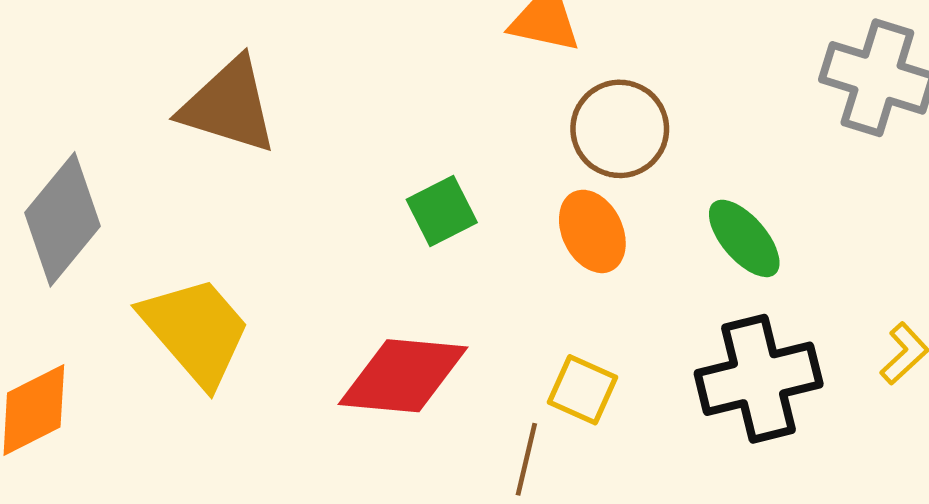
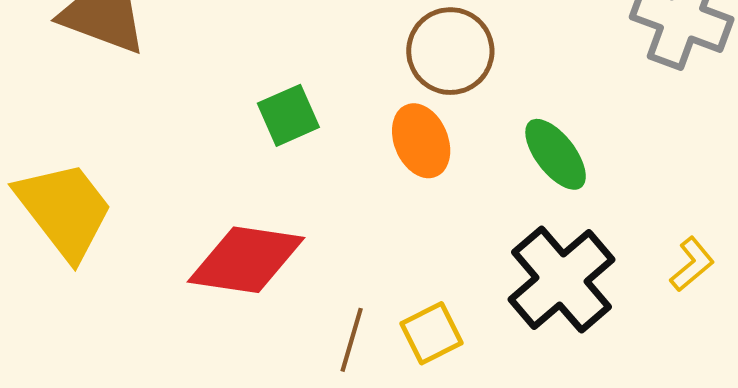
black cross: (759, 379) -> (562, 279), turned -30
yellow square: (582, 390) -> (431, 333), moved, turned 36

